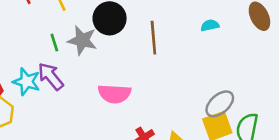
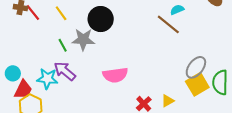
brown line: (153, 38) -> (168, 24), moved, turned -35

